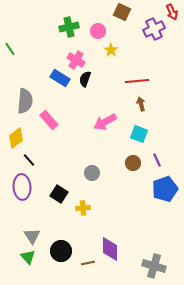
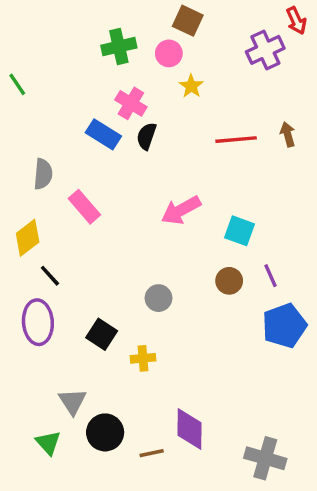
brown square: (122, 12) -> (188, 21), moved
gray semicircle: (25, 101) -> (43, 174), size x0.7
brown arrow: (141, 104) -> (288, 134), moved
gray triangle: (32, 236) -> (72, 401), moved

